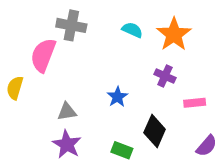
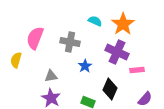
gray cross: (71, 25) -> (70, 42), moved
purple cross: (165, 76) -> (117, 52), size x1.6

